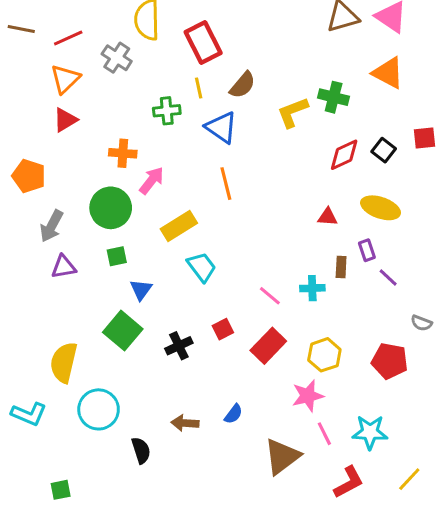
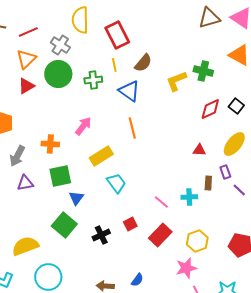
orange cross: (123, 153) -> (50, 144), moved
green circle: (111, 208) -> (58, 74), moved
yellow ellipse: (381, 208) -> (234, 144), turned -70
green square: (117, 256) -> (60, 176), size x1.6
yellow semicircle: (64, 362) -> (25, 246), turned 56

